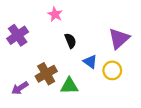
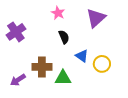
pink star: (55, 14) -> (58, 13), moved
purple triangle: (119, 39) -> (96, 18), moved
brown cross: (46, 74) -> (42, 67), turned 30

